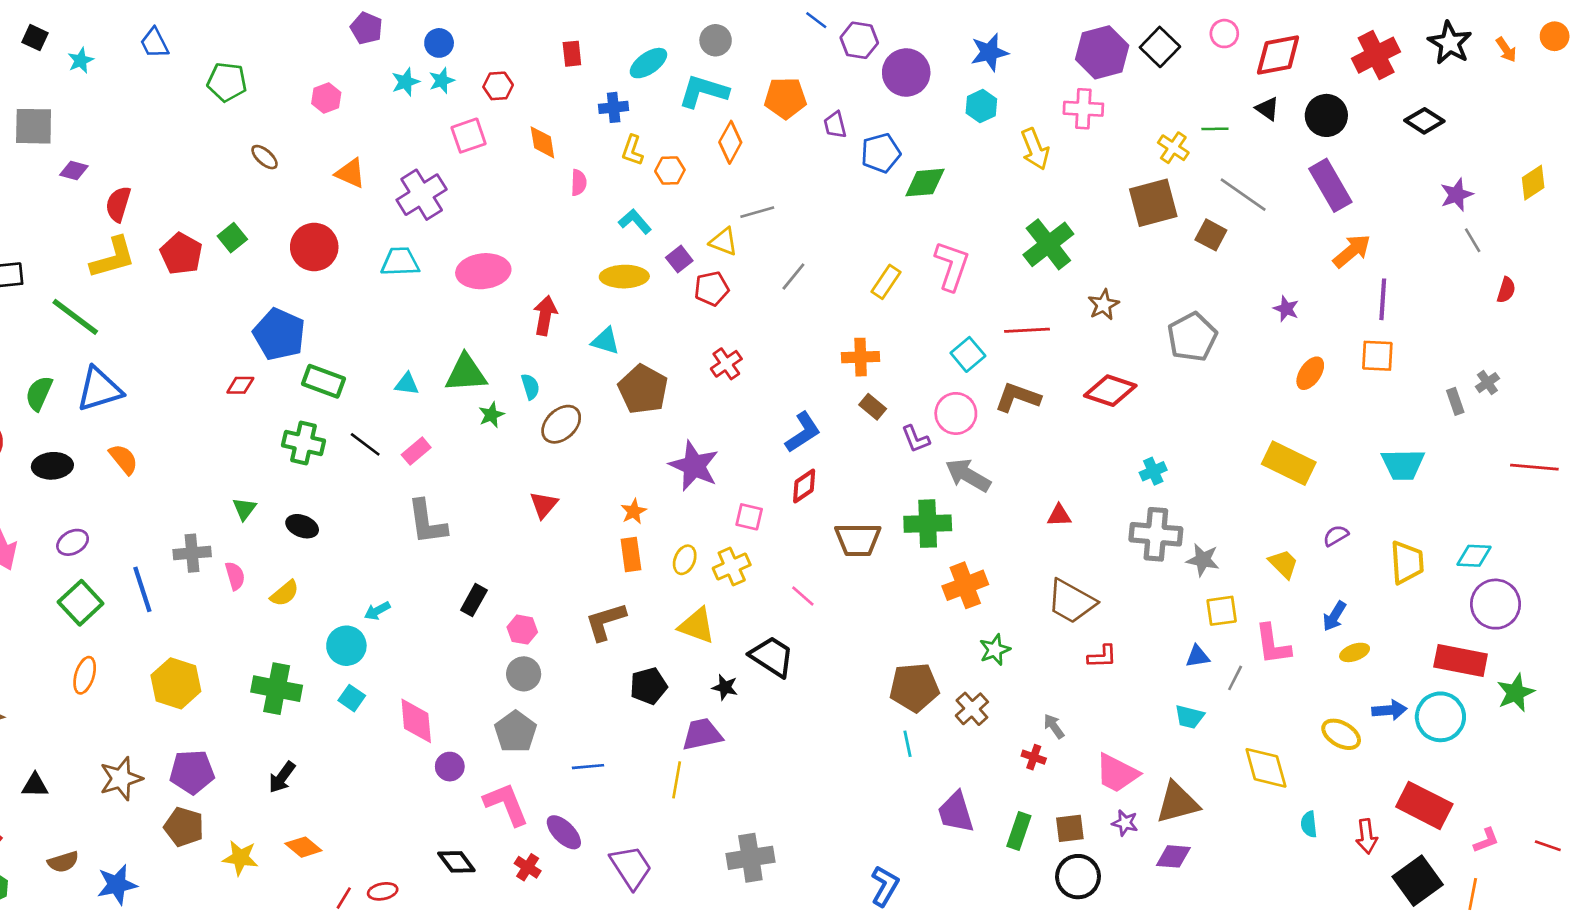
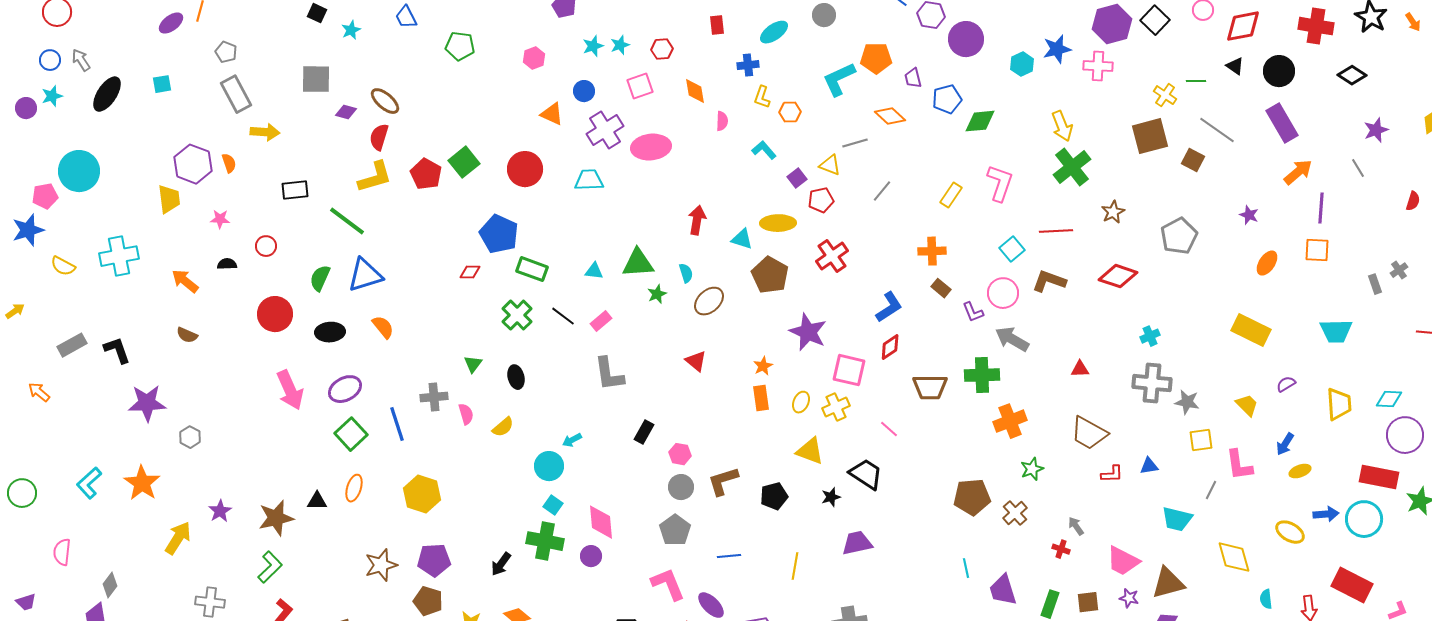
blue circle: (439, 43) -> (584, 91), moved
blue star: (989, 52) -> (1057, 49), moved
red cross: (1376, 55) -> (1316, 26), turned 36
cyan L-shape: (703, 91) -> (839, 79), moved, turned -42
orange diamond: (730, 142) -> (890, 116), moved, turned -76
yellow arrow: (1035, 149) -> (1062, 126), moved
brown ellipse: (265, 157) -> (385, 101), moved, size x1.4
green square: (232, 238) -> (464, 162), size x1.4
gray line: (1473, 240) -> (1358, 168), moved
pink ellipse: (483, 271) -> (651, 147), moved
yellow ellipse: (624, 277) -> (778, 223), moved
red cross: (726, 364) -> (832, 256), size x1.4
green cross: (303, 443) -> (517, 315), turned 32
red triangle: (544, 505) -> (696, 361), turned -30
pink square: (749, 517) -> (849, 370), size x1.6
black ellipse: (302, 526) -> (516, 377), turned 55
purple ellipse: (73, 542) -> (345, 389), size x1.4
brown L-shape: (605, 622) -> (723, 481), moved
blue triangle: (1197, 656) -> (1149, 466), moved
black star: (725, 687) -> (831, 497), turned -30
green cross: (277, 689) -> (545, 541), moved
cyan trapezoid: (1189, 717) -> (1177, 519), size x1.4
purple trapezoid: (702, 734) -> (857, 543), moved
cyan line: (908, 744) -> (966, 568), moved
purple circle: (450, 767) -> (591, 556), moved
black triangle: (35, 785) -> (317, 501), moved

